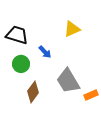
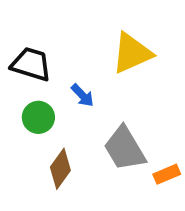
yellow triangle: (72, 29) -> (132, 53), size x1.4

